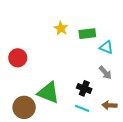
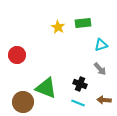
green rectangle: (87, 34) -> (83, 23), moved
cyan triangle: (106, 47) -> (101, 45), turned -40

